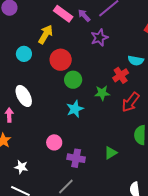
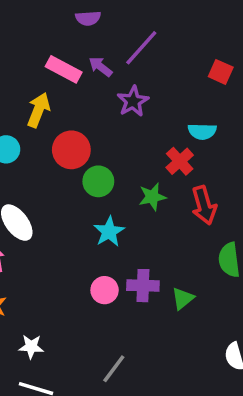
red arrow: (131, 102) -> (204, 205), turned -45
pink circle: (54, 142) -> (105, 290), moved
purple cross: (76, 158) -> (143, 286), moved

